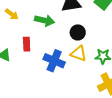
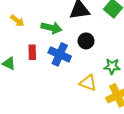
yellow triangle: (79, 54) -> (88, 83), moved
blue cross: (54, 61) -> (60, 54), moved

